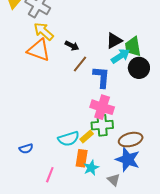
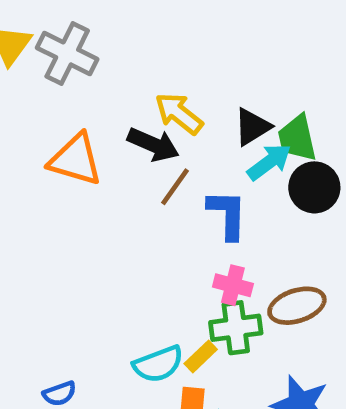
yellow arrow: (44, 31) -> (179, 114), moved
black arrow: (72, 46) -> (153, 145), size x1.5
pink cross: (102, 107) -> (233, 285), size x0.7
brown ellipse: (131, 140) -> (297, 306), moved

